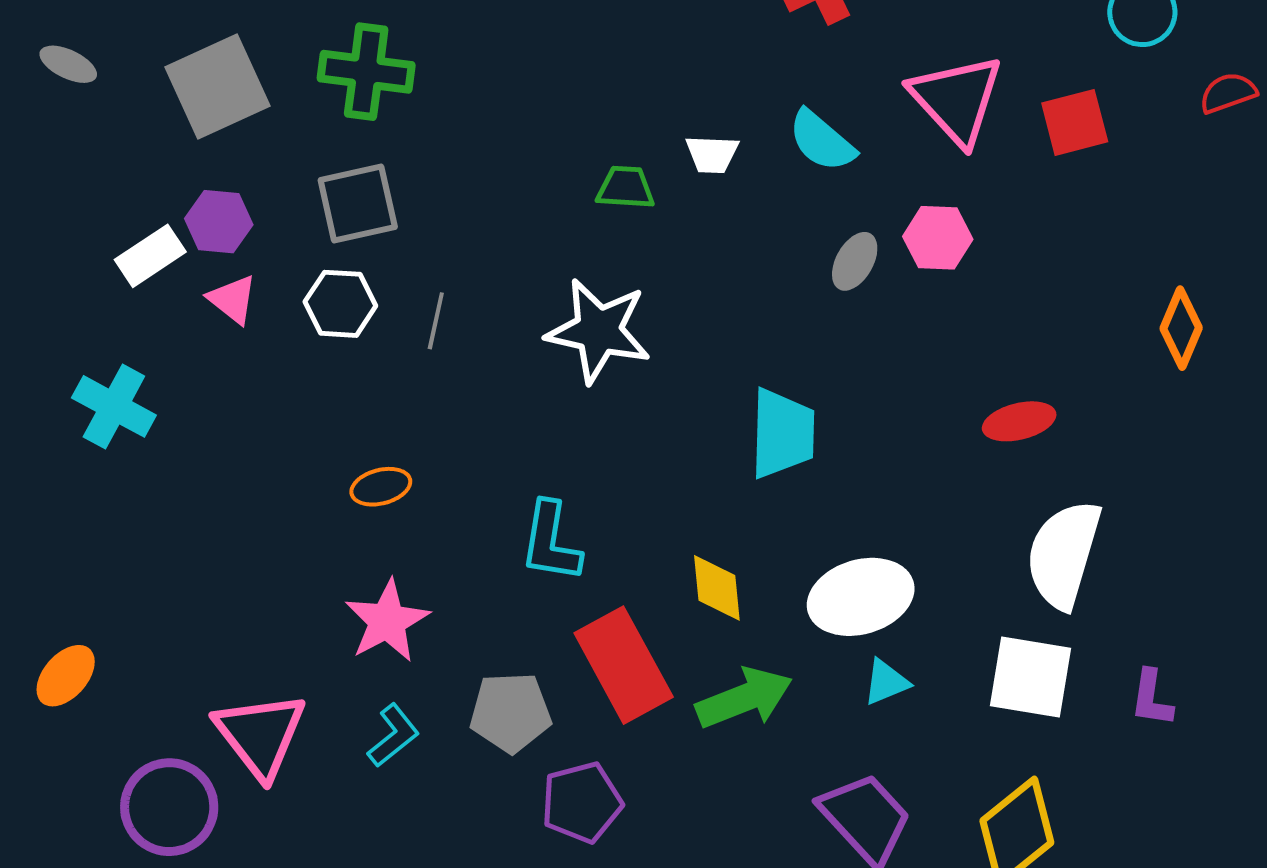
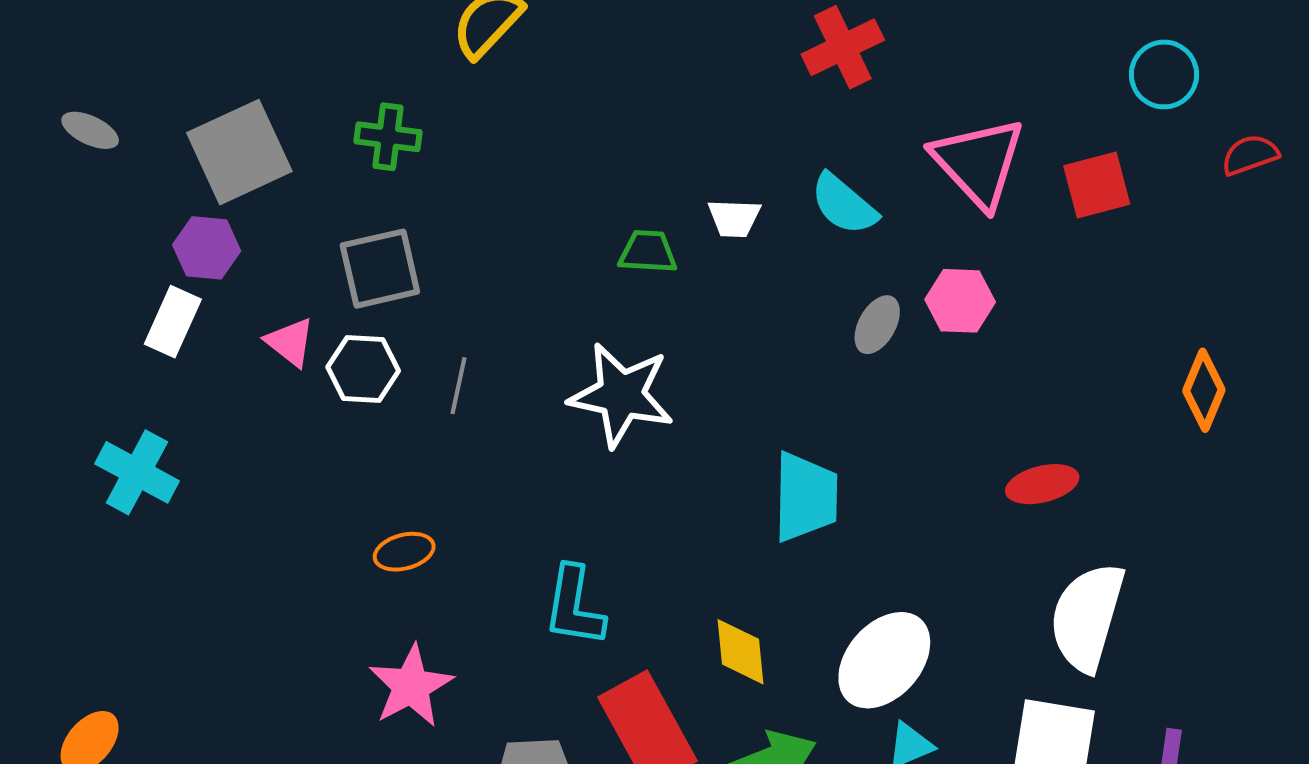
green cross: (366, 72) -> (388, 137), size x0.7
purple hexagon: (219, 222) -> (207, 248), moved
white rectangle: (150, 256) -> (173, 322), turned -32
pink triangle: (233, 299) -> (290, 342), moved
white ellipse: (861, 597) -> (884, 660), turned -32

